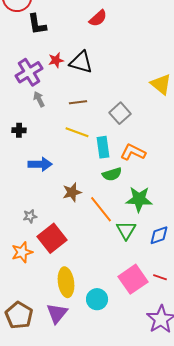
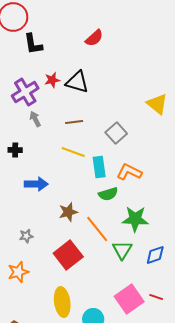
red square: (52, 238) -> (68, 255), moved

